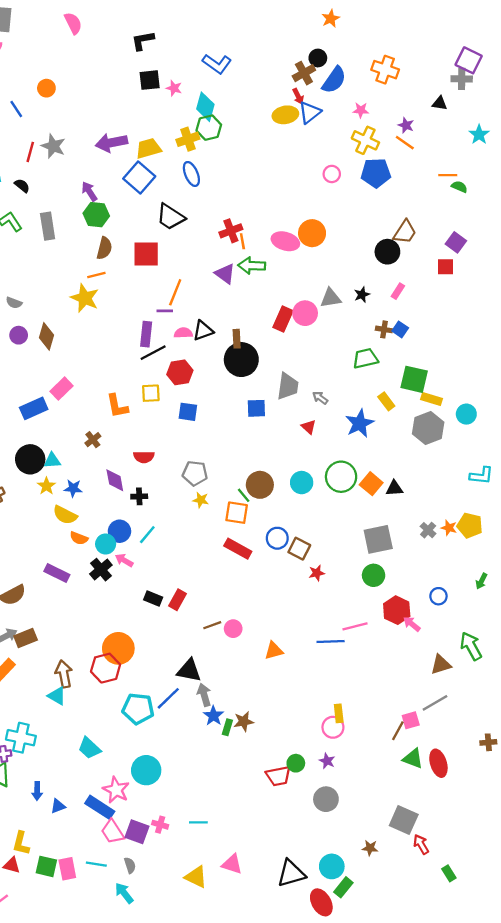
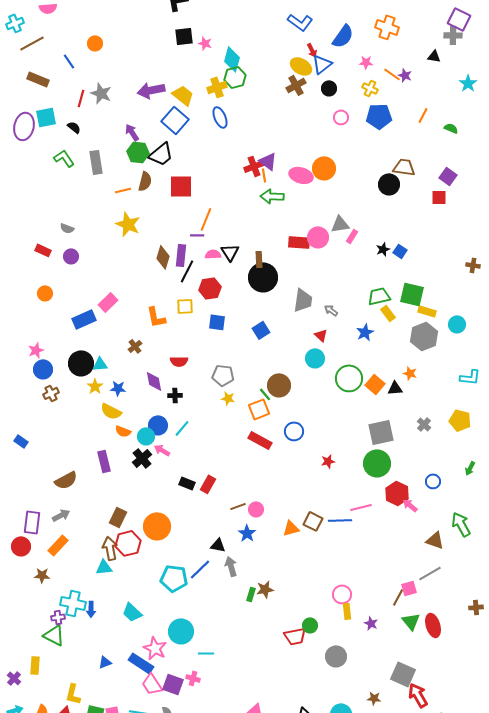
black circle: (318, 58) -> (329, 88), moved
blue L-shape: (217, 64) -> (300, 22), moved
brown cross: (304, 73) -> (296, 85), moved
yellow ellipse: (285, 115) -> (301, 66), turned 40
yellow cross: (365, 140) -> (370, 88), size x0.7
orange line: (405, 143) -> (392, 74), moved
yellow trapezoid: (148, 148) -> (183, 95), turned 55
orange line: (448, 175) -> (423, 115), moved, turned -63
black trapezoid: (171, 217) -> (161, 154), moved, turned -72
brown trapezoid: (405, 232) -> (404, 167), turned -115
purple triangle: (225, 274) -> (268, 161), moved
orange line: (96, 275) -> (123, 190), moved
pink rectangle: (398, 291) -> (352, 236), moved
black star: (362, 295) -> (383, 249), moved
red rectangle: (283, 319) -> (299, 242), turned 70
brown cross: (384, 329) -> (473, 265), moved
black triangle: (203, 331) -> (230, 252), turned -42
brown diamond: (46, 336) -> (163, 257), moved
black line: (153, 353) -> (187, 271), turned -35
green trapezoid: (365, 358) -> (379, 296), moved
blue square: (256, 408) -> (261, 330), moved, turned -30
blue star: (360, 423) -> (365, 332), size x0.7
cyan circle: (302, 483) -> (315, 358), moved
orange square: (237, 513) -> (259, 409), turned -30
orange star: (449, 528) -> (410, 373), moved
brown square: (299, 549) -> (313, 521), moved
purple rectangle: (57, 573) -> (104, 461), turned 50
green circle: (374, 575) -> (377, 463), size x1.4
brown rectangle: (26, 638) -> (118, 517), moved, turned -42
brown triangle: (441, 665) -> (435, 540), turned 36
red hexagon: (106, 668) -> (128, 543), moved
black triangle: (189, 670) -> (218, 545), size x0.7
cyan triangle: (57, 696) -> (104, 567), turned -36
yellow rectangle: (339, 713) -> (347, 611), moved
blue star: (213, 716) -> (247, 533), moved
green triangle: (413, 759) -> (411, 621), turned 30
purple star: (327, 761) -> (371, 623), moved
blue arrow: (37, 791) -> (91, 609), moved
cyan line: (198, 822) -> (206, 653), moved
red arrow: (421, 844) -> (418, 695), size x1.4

